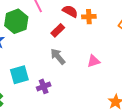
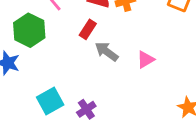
gray arrow: (58, 56) -> (107, 52), moved

